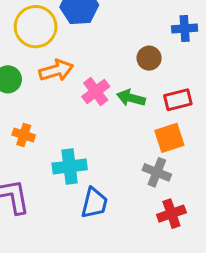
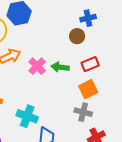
brown circle: (149, 58) -> (77, 36), moved
cyan cross: (70, 166) -> (27, 116), turned 35

